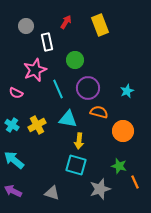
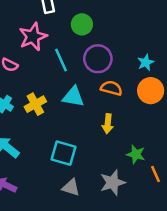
orange circle: (123, 131) -> (151, 91), moved
yellow arrow: (79, 141) -> (108, 124), moved
cyan square: (76, 165) -> (64, 153), moved
gray triangle: (52, 193) -> (71, 187), moved

